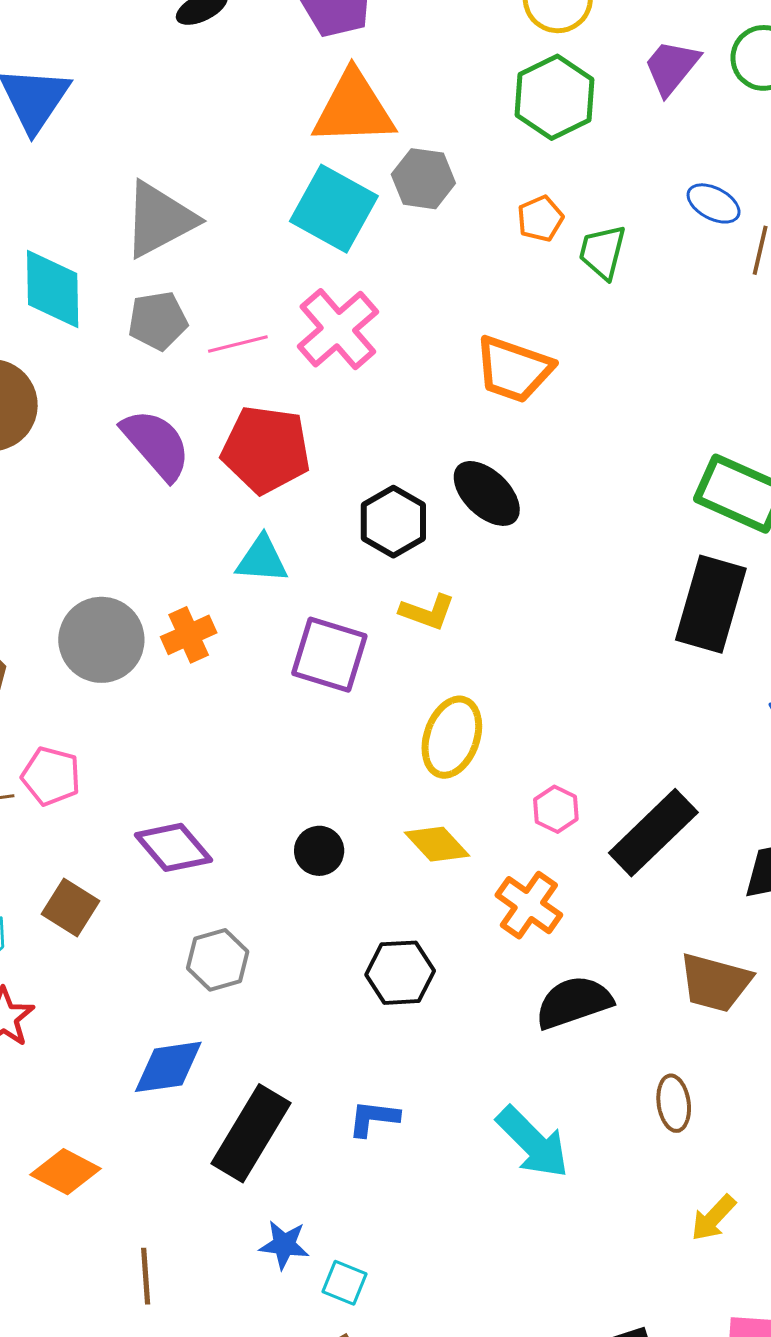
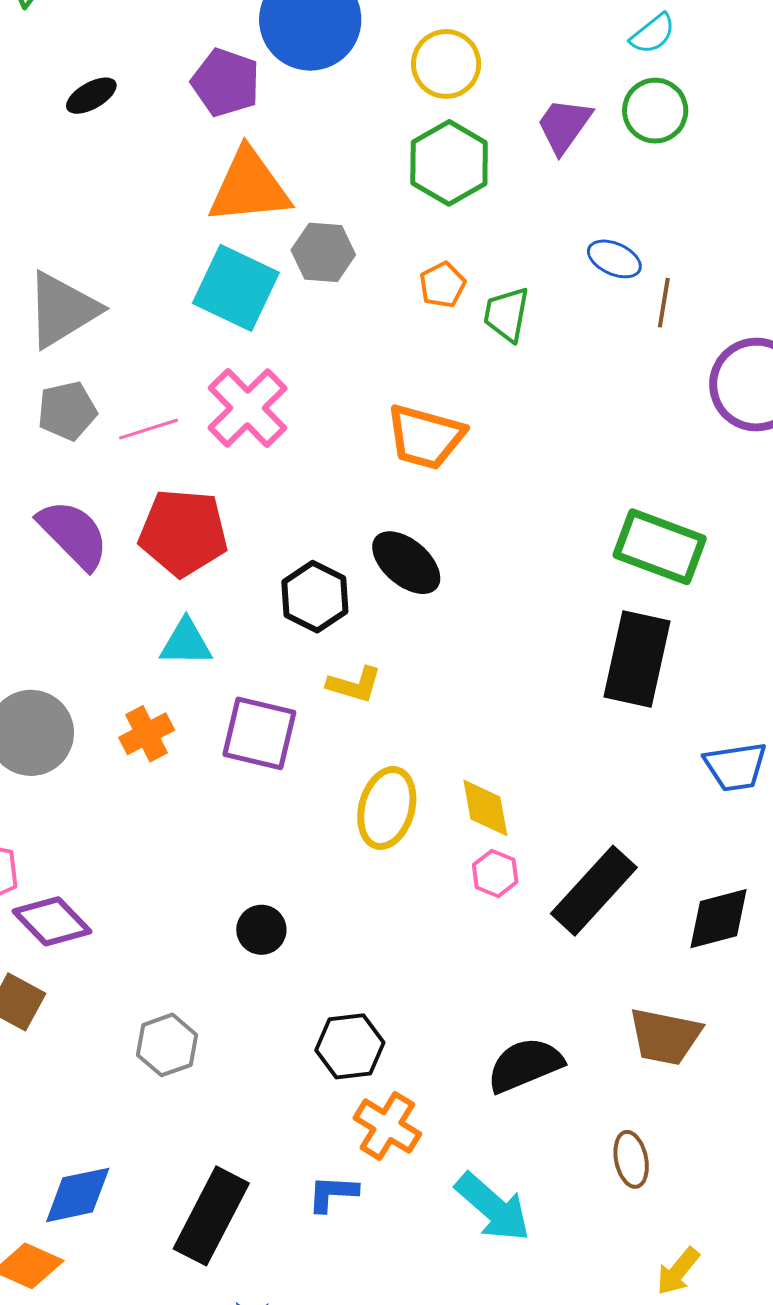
orange cross: (189, 635) -> (147, 734), moved
yellow diamond: (437, 844) -> (485, 808), moved, turned 36
purple diamond: (173, 847) -> (52, 921), moved
orange cross: (529, 905) -> (387, 1126), moved
blue diamond: (168, 1067) -> (78, 1195), moved

